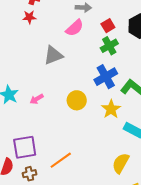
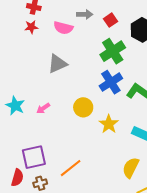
red square: (108, 26) -> (111, 20), moved
pink semicircle: (75, 28) -> (63, 28), moved, turned 60
green cross: (109, 46) -> (113, 51), size x1.4
yellow star: (111, 109) -> (109, 124), moved

